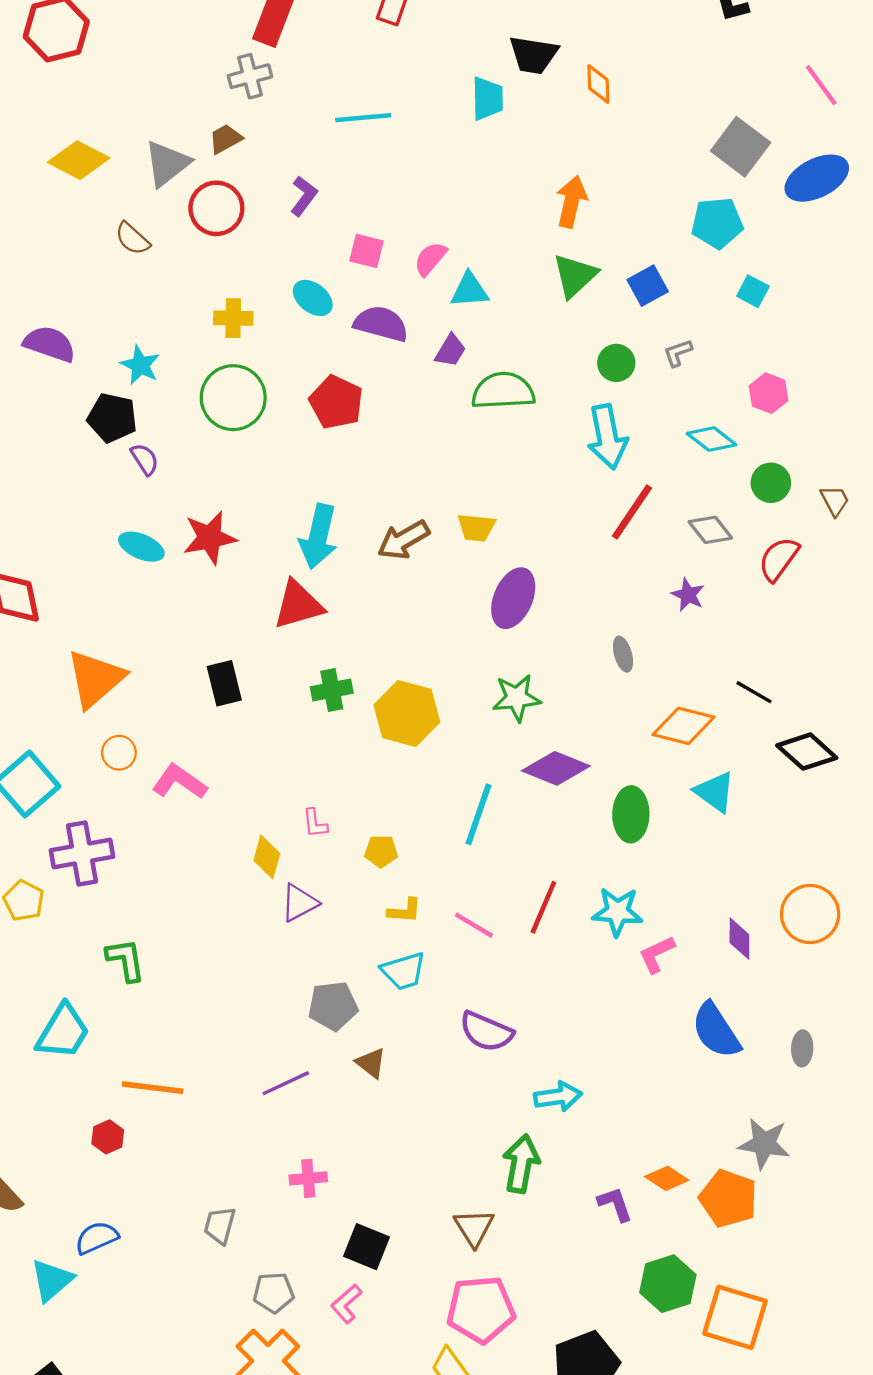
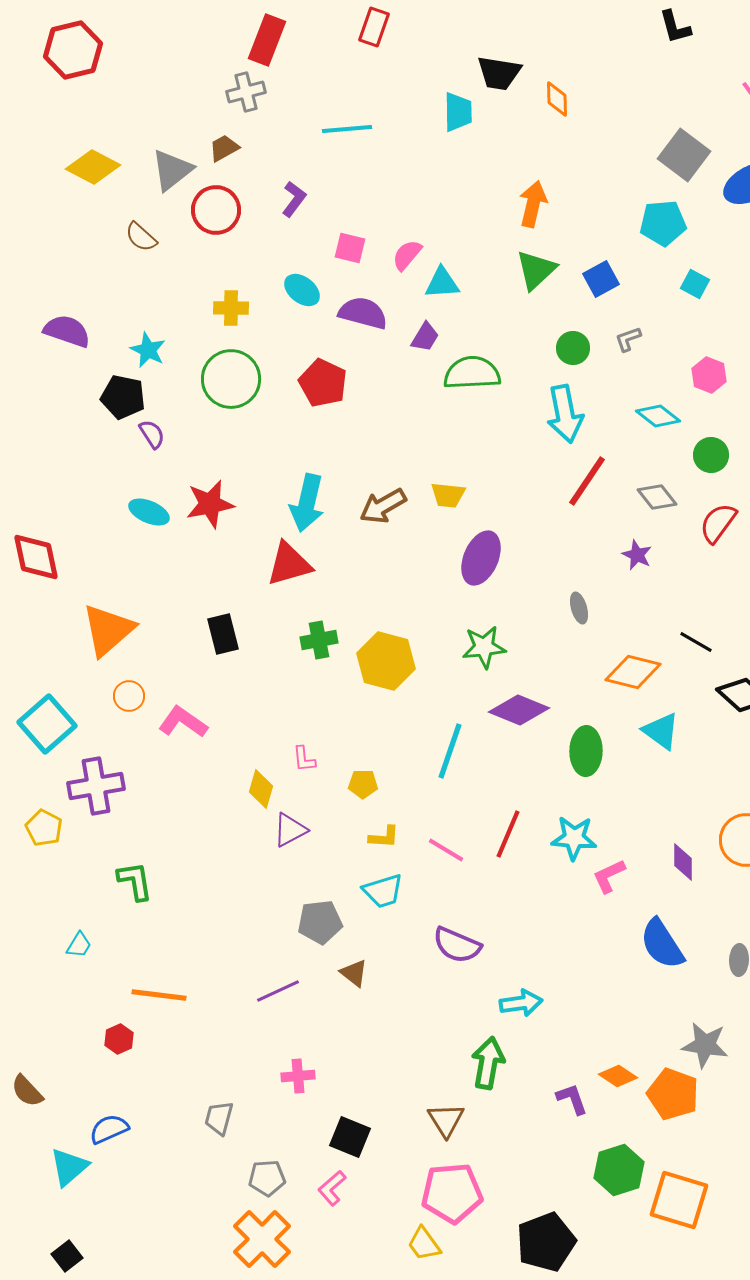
cyan trapezoid: (63, 1032) -> (79, 945), size x0.5

